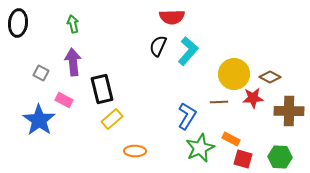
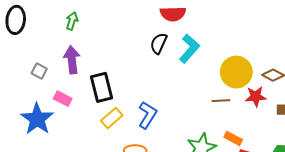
green arrow: (73, 24) -> (72, 21), turned 30
blue L-shape: (187, 116) -> (147, 115), moved

